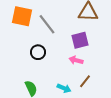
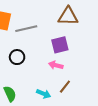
gray line: (47, 24) -> (26, 29), turned -65

